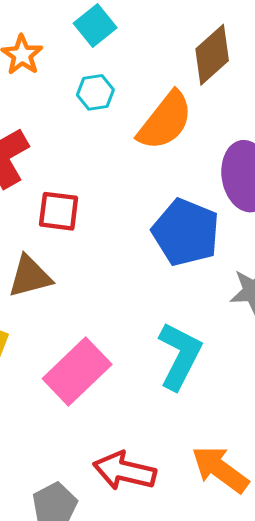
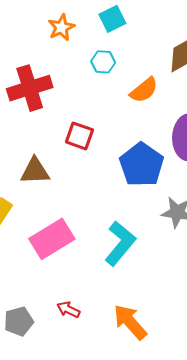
orange semicircle: (165, 121) -> (144, 90), size x0.7
red square: (59, 211) -> (79, 136), moved
red arrow: (125, 471) -> (68, 310), size x0.6

